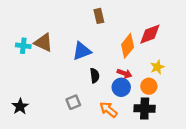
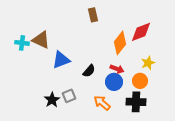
blue triangle: (82, 51) -> (61, 60), moved
black semicircle: (95, 76) -> (89, 71), turned 48
black star: (20, 106) -> (52, 100), moved

